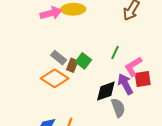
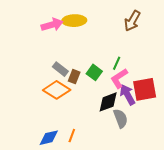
green square: (83, 61) -> (94, 72), moved
pink L-shape: (133, 66) -> (119, 78), moved
red square: (143, 79) -> (145, 89), size x1.4

